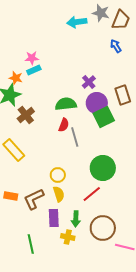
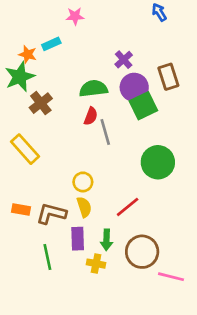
pink star: (32, 58) -> (75, 16), moved
green circle: (103, 168) -> (158, 162), moved
brown L-shape: (34, 199) -> (51, 214), turned 40
green line: (31, 244) -> (47, 257), moved

